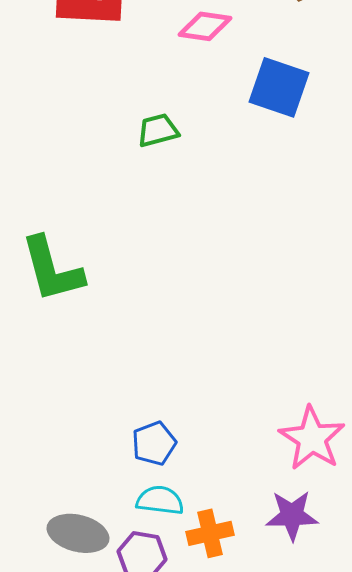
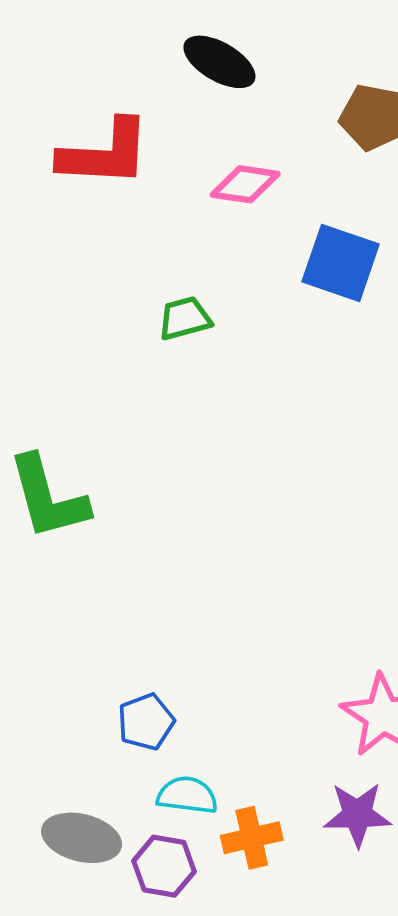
blue pentagon: (154, 443) -> (146, 722), moved

